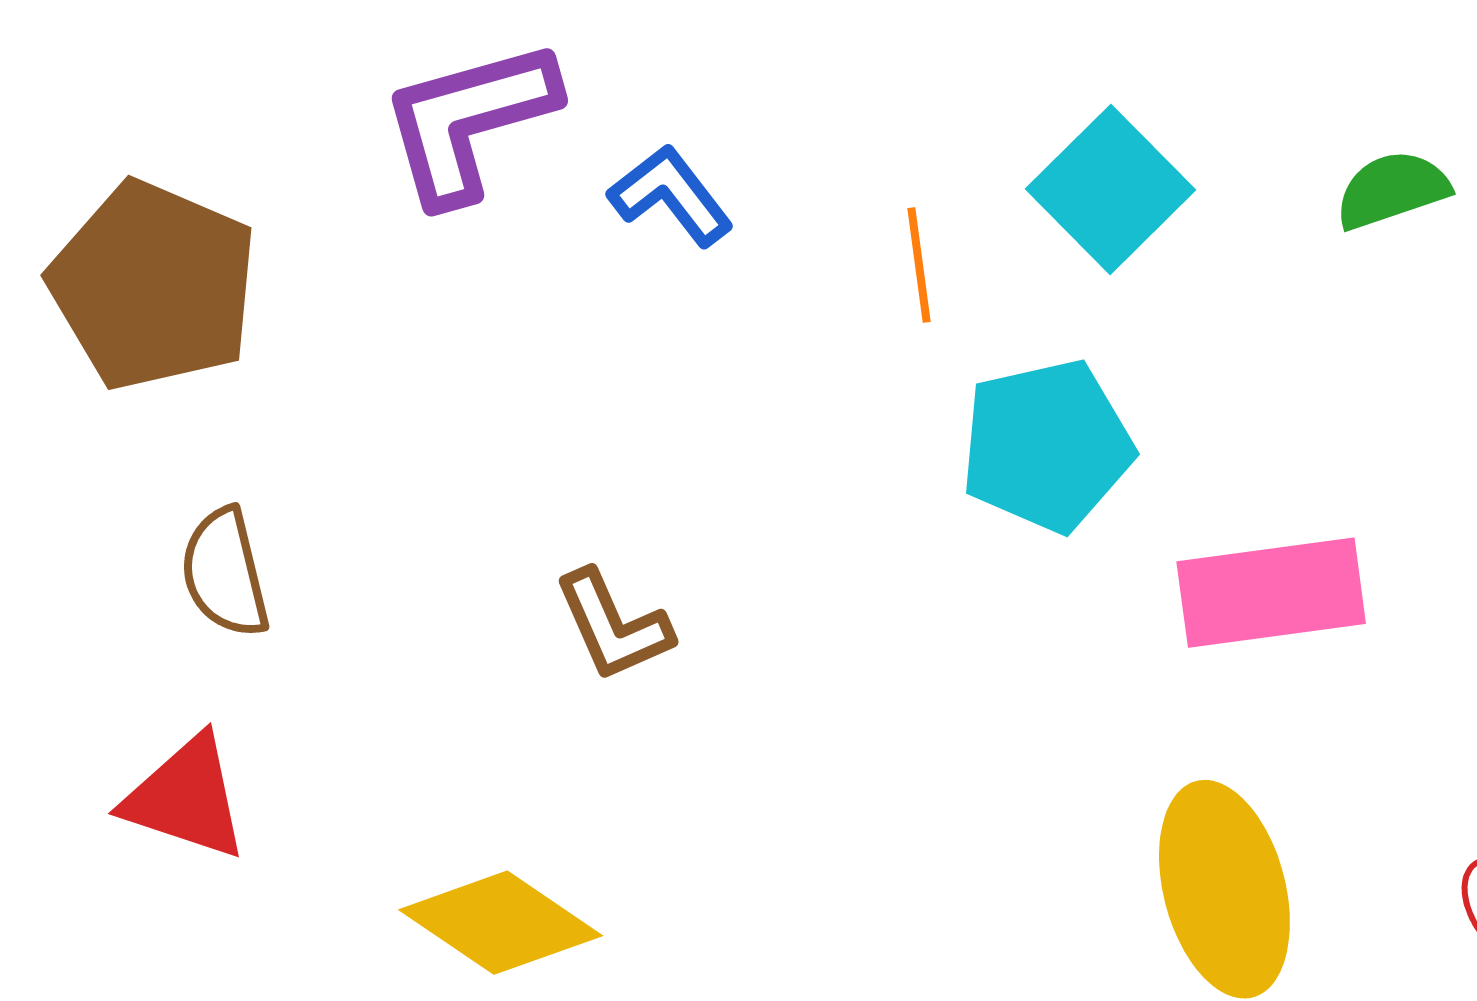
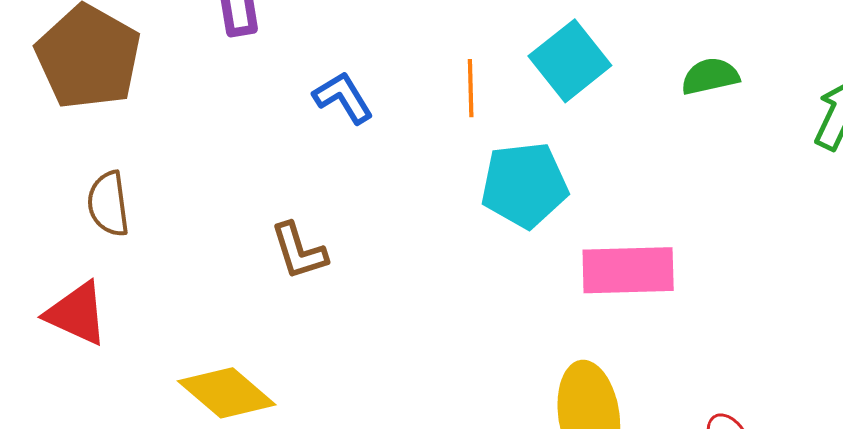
blue L-shape: (671, 195) -> (343, 98), moved

